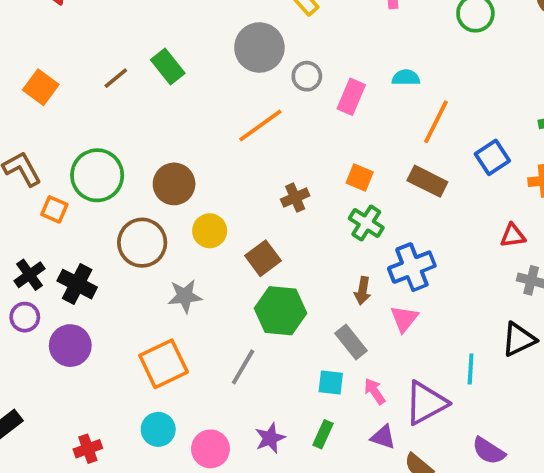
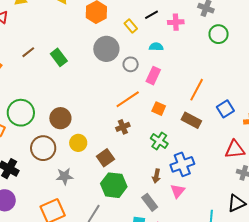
brown line: (116, 78) -> (28, 52), moved
cyan semicircle: (406, 78) -> (156, 47), moved
orange line: (260, 125) -> (128, 99), moved
orange square: (360, 178) -> (159, 109), moved
red triangle: (513, 236) -> (235, 149), size x1.5

